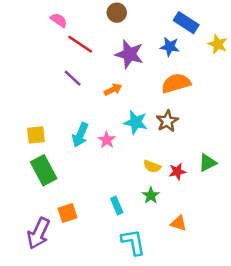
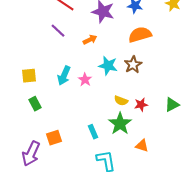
green triangle: (208, 163) -> (172, 105), moved
green rectangle: (44, 170) -> (35, 104), size x0.6
green star: (151, 195) -> (120, 124), size x1.6

